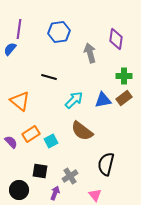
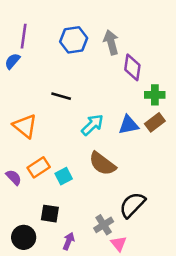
purple diamond: (116, 39) -> (132, 67), moved
gray arrow: (90, 53) -> (111, 42), moved
black semicircle: (106, 164) -> (132, 205), turned 30
gray cross: (70, 176) -> (104, 225), moved

